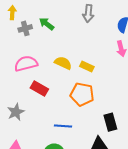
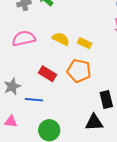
red rectangle: (39, 88) -> (47, 74), moved
blue line: (63, 126) -> (34, 100), moved

